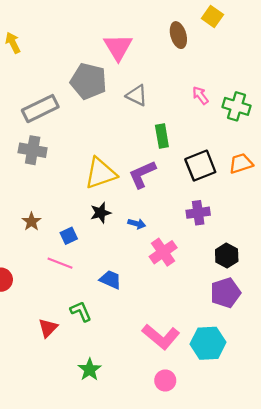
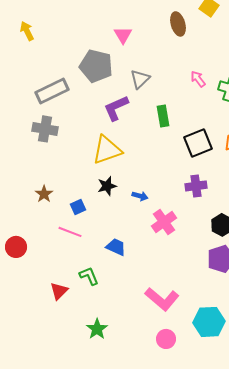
pink triangle: (118, 47) -> (123, 35), size x0.7
gray triangle: (137, 95) -> (140, 79), turned 50
purple L-shape: (142, 174) -> (116, 108), moved
cyan hexagon: (208, 343) -> (209, 322), moved

